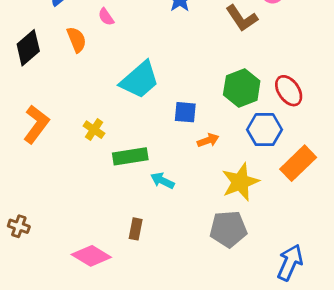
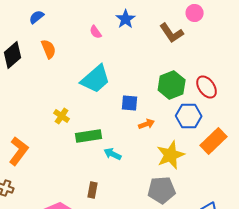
pink semicircle: (106, 17) -> (96, 32), moved
orange L-shape: (36, 124) -> (19, 151), moved

